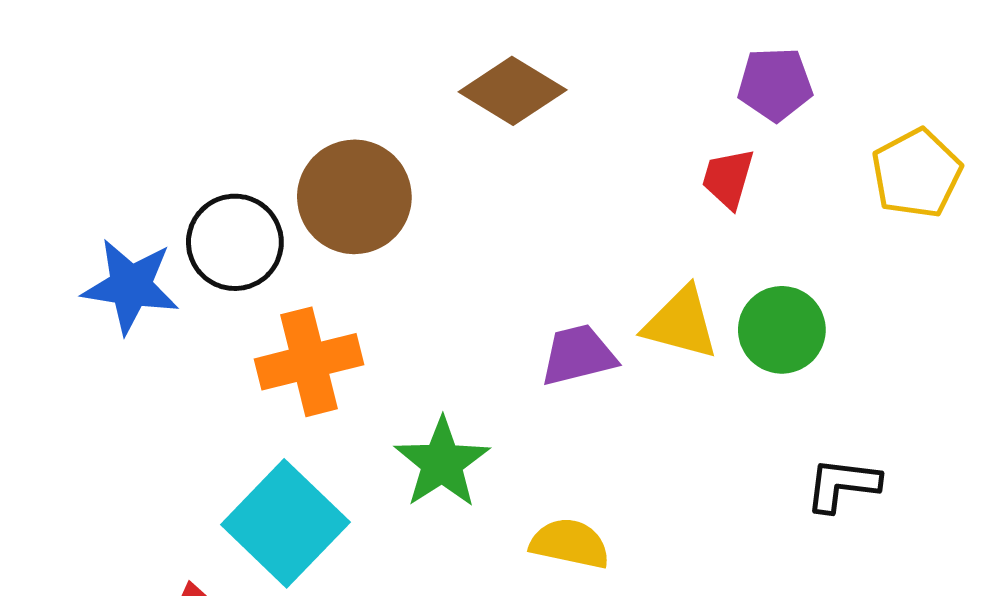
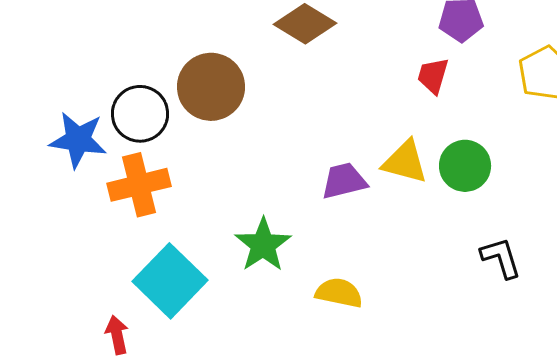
orange cross: (309, 362) -> (139, 185), moved
black L-shape: (842, 485) -> (501, 258), turned 66

